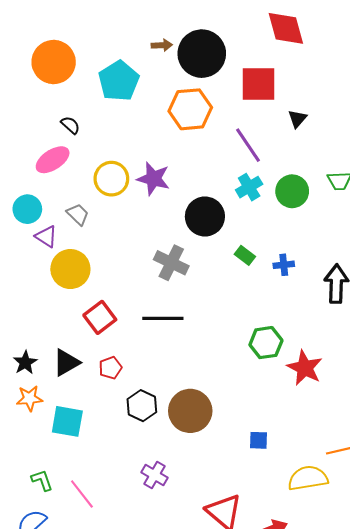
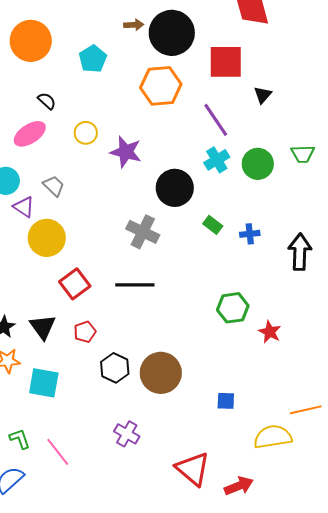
cyan pentagon: (119, 81) -> (93, 59), size x0.7
yellow circle: (111, 179) -> (86, 133), moved, size x0.7
black triangle: (66, 363) -> (43, 327), turned -36
red star: (305, 368) -> (270, 332), size x0.7

